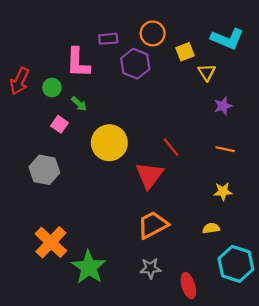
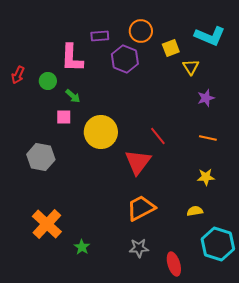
red arrow: (19, 81) -> (18, 75), size x0.7
pink square: (60, 124) -> (64, 117), moved, turned -35
green star: (89, 267) -> (82, 247), size x0.5

